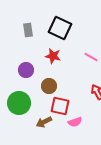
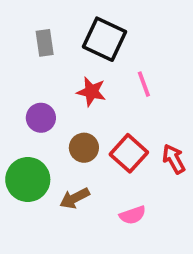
pink line: (91, 57) -> (144, 84), moved, turned 40
red square: (60, 106) -> (129, 153), moved, turned 30
brown arrow: (44, 122) -> (75, 198), moved

